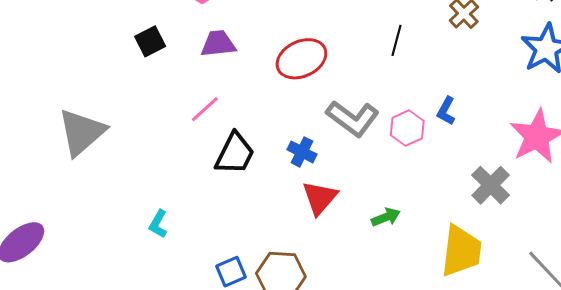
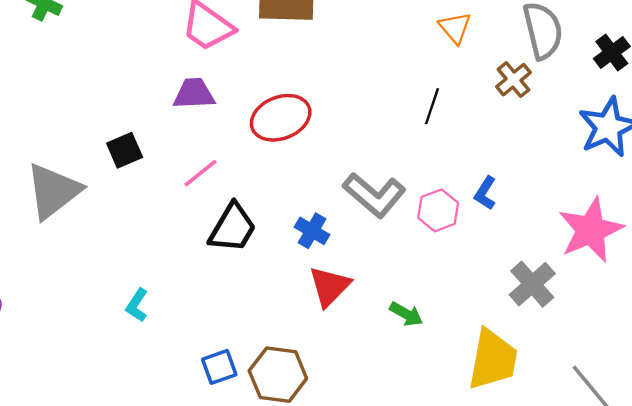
black square: (150, 41) -> (125, 150), moved
purple trapezoid: (218, 44) -> (194, 94), moved
red ellipse: (301, 59) -> (281, 118), moved
green arrow: (386, 217) -> (406, 314), turned 48

